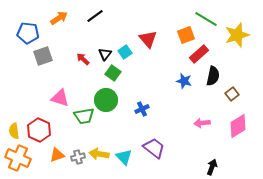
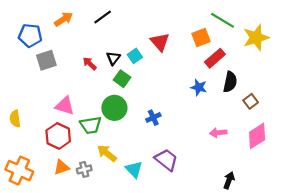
red hexagon: (39, 130) -> (58, 136), moved
yellow semicircle: (14, 131) -> (15, 119), moved
yellow arrow: (99, 154) -> (107, 153), moved, turned 30

